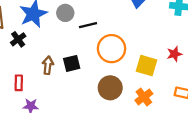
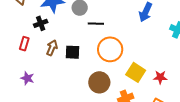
black cross: (18, 39) -> (41, 23), moved
red star: (174, 54) -> (160, 77), moved
red rectangle: (19, 83) -> (24, 44), moved

